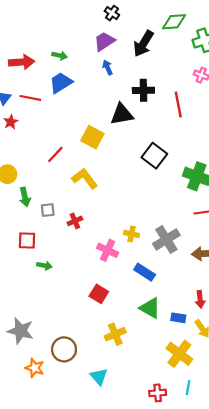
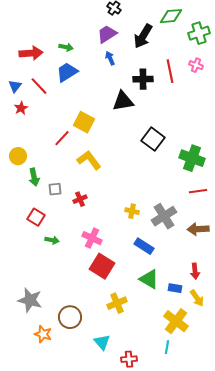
red line: (30, 98) -> (39, 86), turned 36
red line: (178, 104) -> (170, 71), moved
yellow square: (92, 137) -> (84, 122), moved
red square: (27, 241) -> (36, 217), turned 30
pink cross: (108, 250) -> (92, 238), moved
red square: (99, 294) -> (102, 266), size x1.4
cyan line: (188, 387) -> (167, 347), moved
red cross: (158, 393) -> (129, 359), moved

